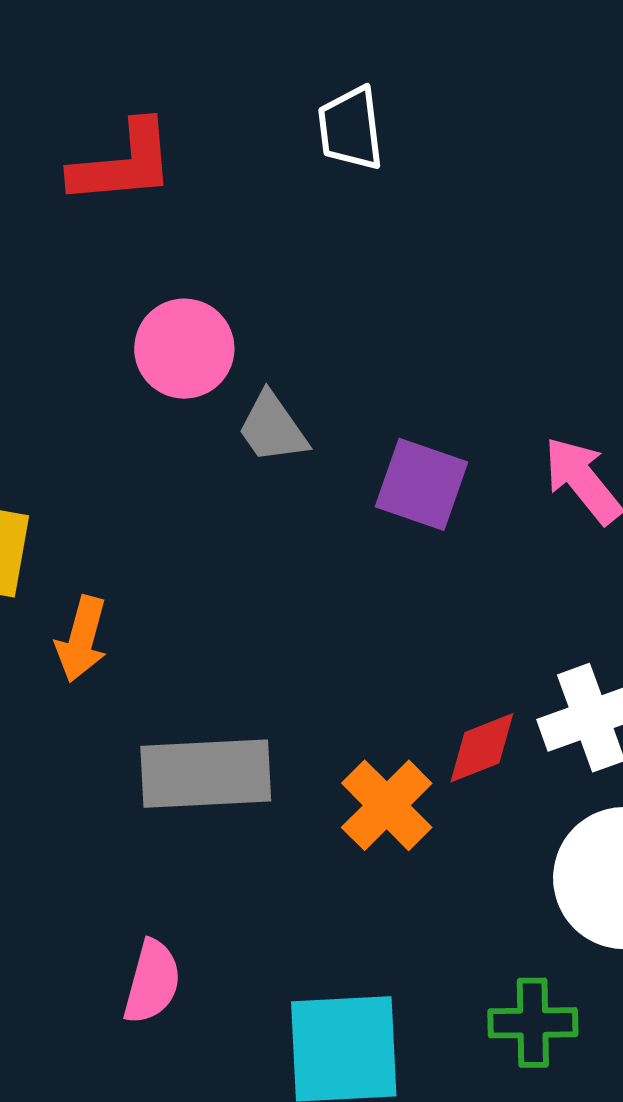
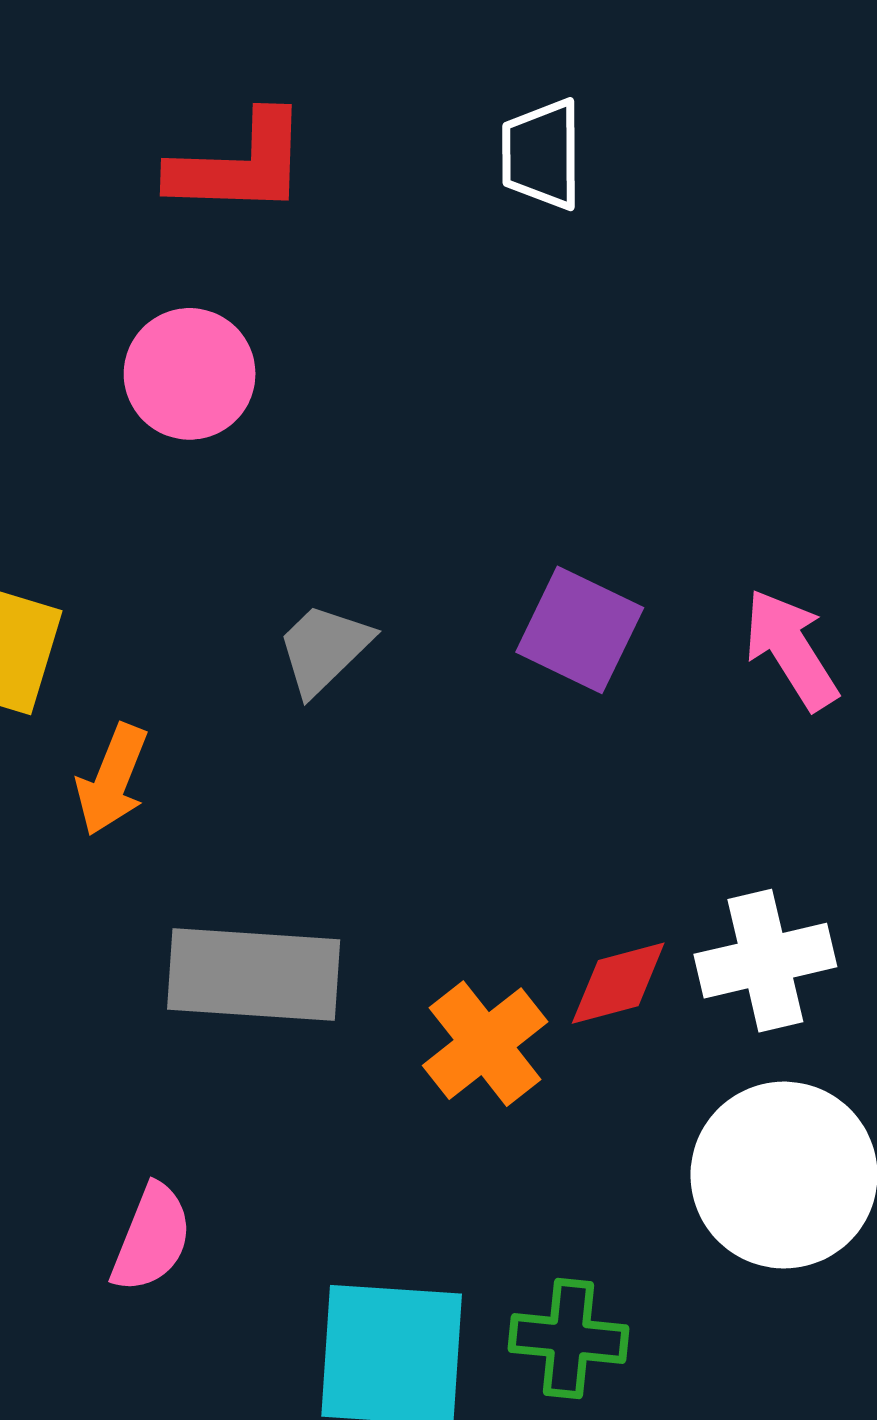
pink circle: (184, 349) -> (190, 374), moved
gray trapezoid: (272, 428) -> (324, 649), moved, turned 74
green cross: (533, 1023) -> (568, 1339), moved

